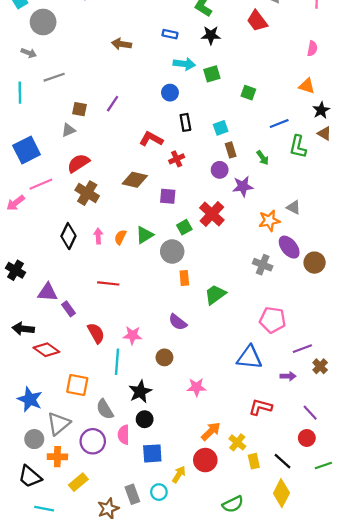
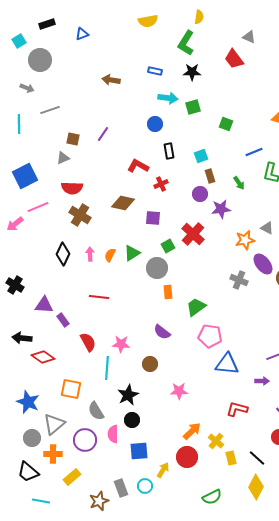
red semicircle: (78, 163) -> (72, 188), turned -145
pink pentagon: (273, 320) -> (210, 336), moved

